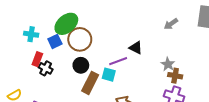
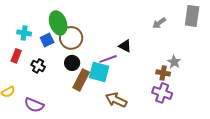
green ellipse: (66, 24) -> (58, 23), turned -70
red rectangle: (37, 59) -> (16, 56), moved
gray star: (168, 64) -> (174, 62), moved
cyan square: (109, 75) -> (99, 72), size x1.5

